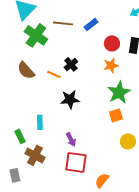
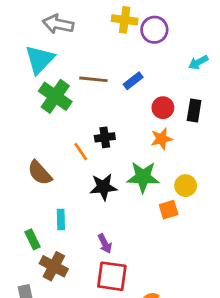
black cross: (71, 64) -> (105, 137), turned 32
brown semicircle: (26, 70) -> (40, 173), moved
orange line: (54, 74) -> (81, 152), turned 32
green star: (119, 92) -> (143, 177), moved, turned 30
yellow circle: (128, 141) -> (186, 186), moved

